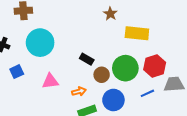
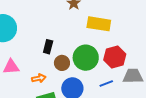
black rectangle: (87, 59) -> (48, 47), turned 72

